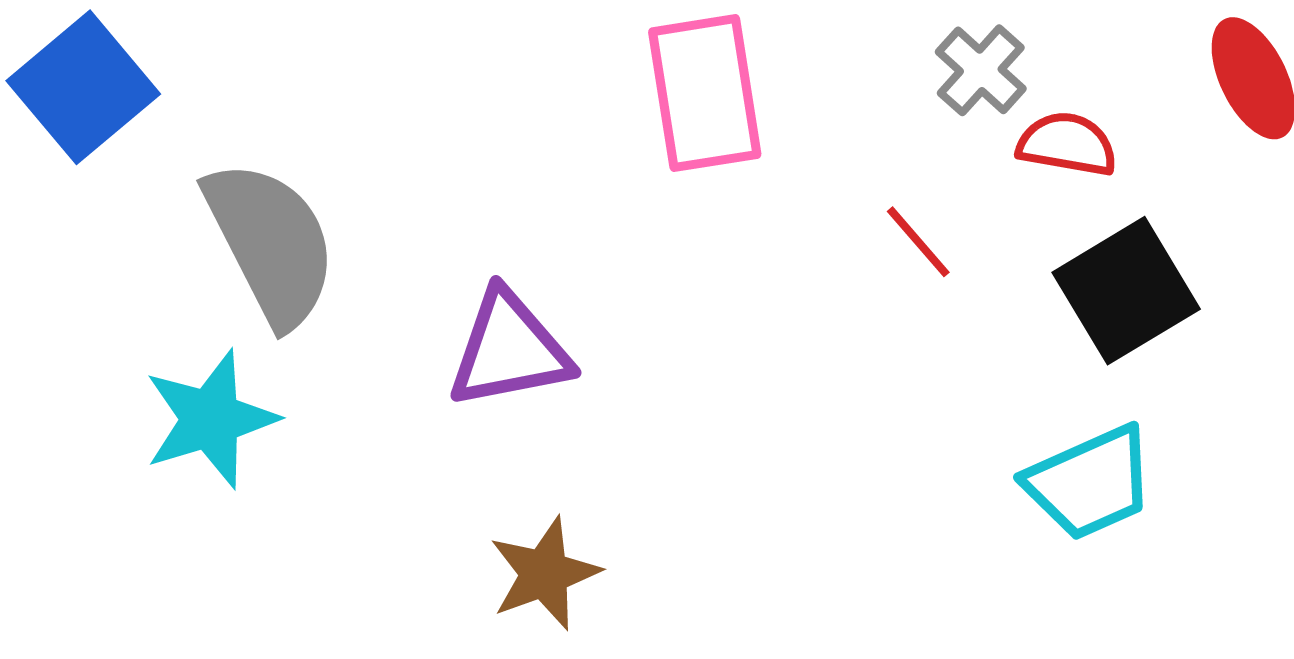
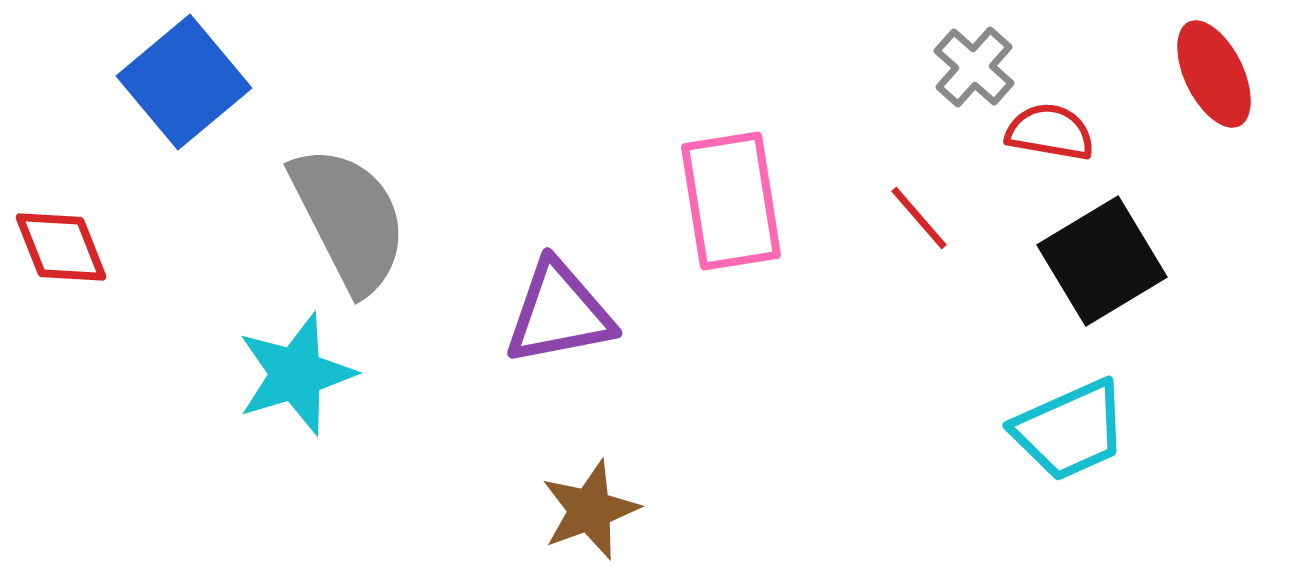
pink rectangle: (705, 93) -> (731, 201), moved

